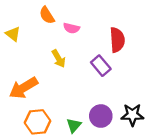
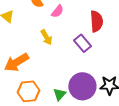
pink semicircle: (71, 28) -> (57, 11), turned -64
purple circle: (101, 116) -> (82, 86), size x1.4

